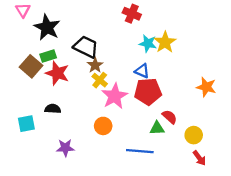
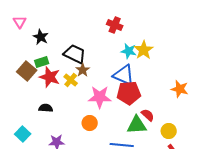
black star: (47, 27) -> (41, 37), size x0.7
blue triangle: (142, 71) -> (124, 75), size x1.6
yellow cross: (100, 80) -> (71, 80), moved
pink star: (115, 96) -> (100, 97), turned 30
cyan square: (26, 124) -> (23, 134), moved, turned -35
green triangle: (157, 128) -> (137, 125), size x1.5

